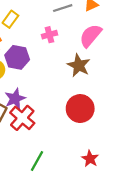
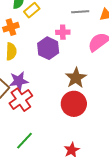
purple hexagon: (17, 57) -> (48, 48), moved
brown star: (79, 65) -> (76, 78), moved

